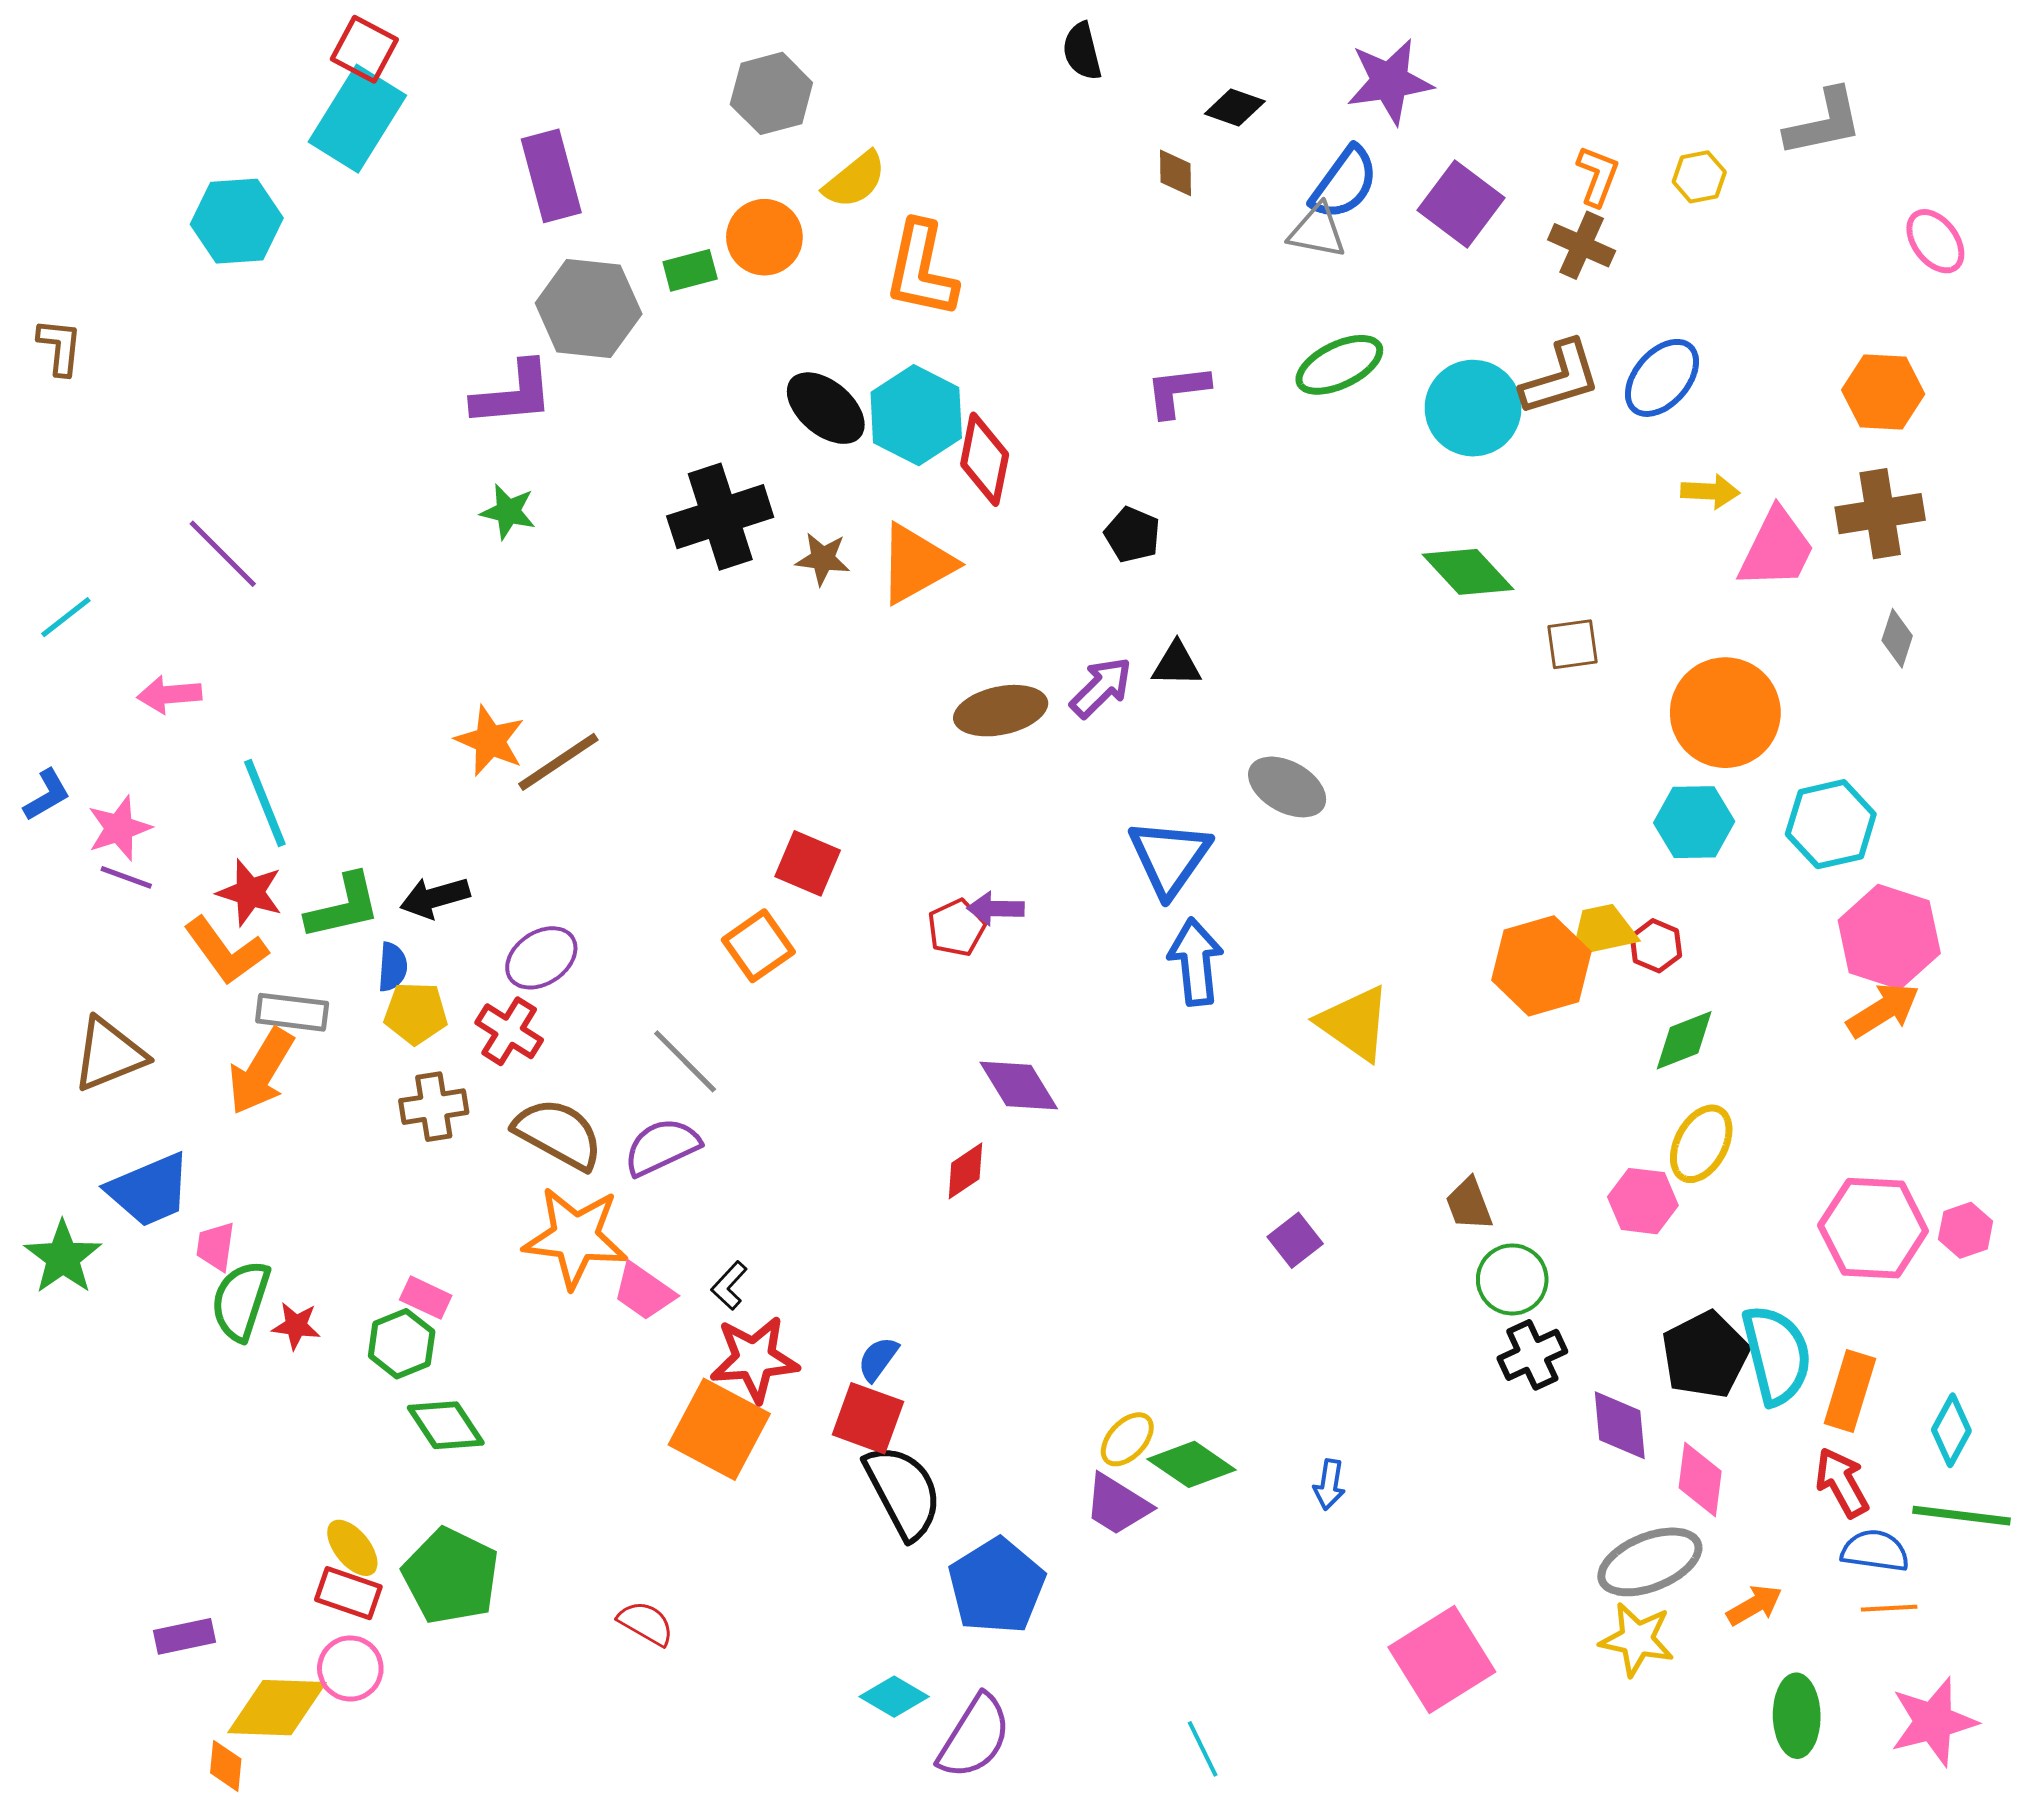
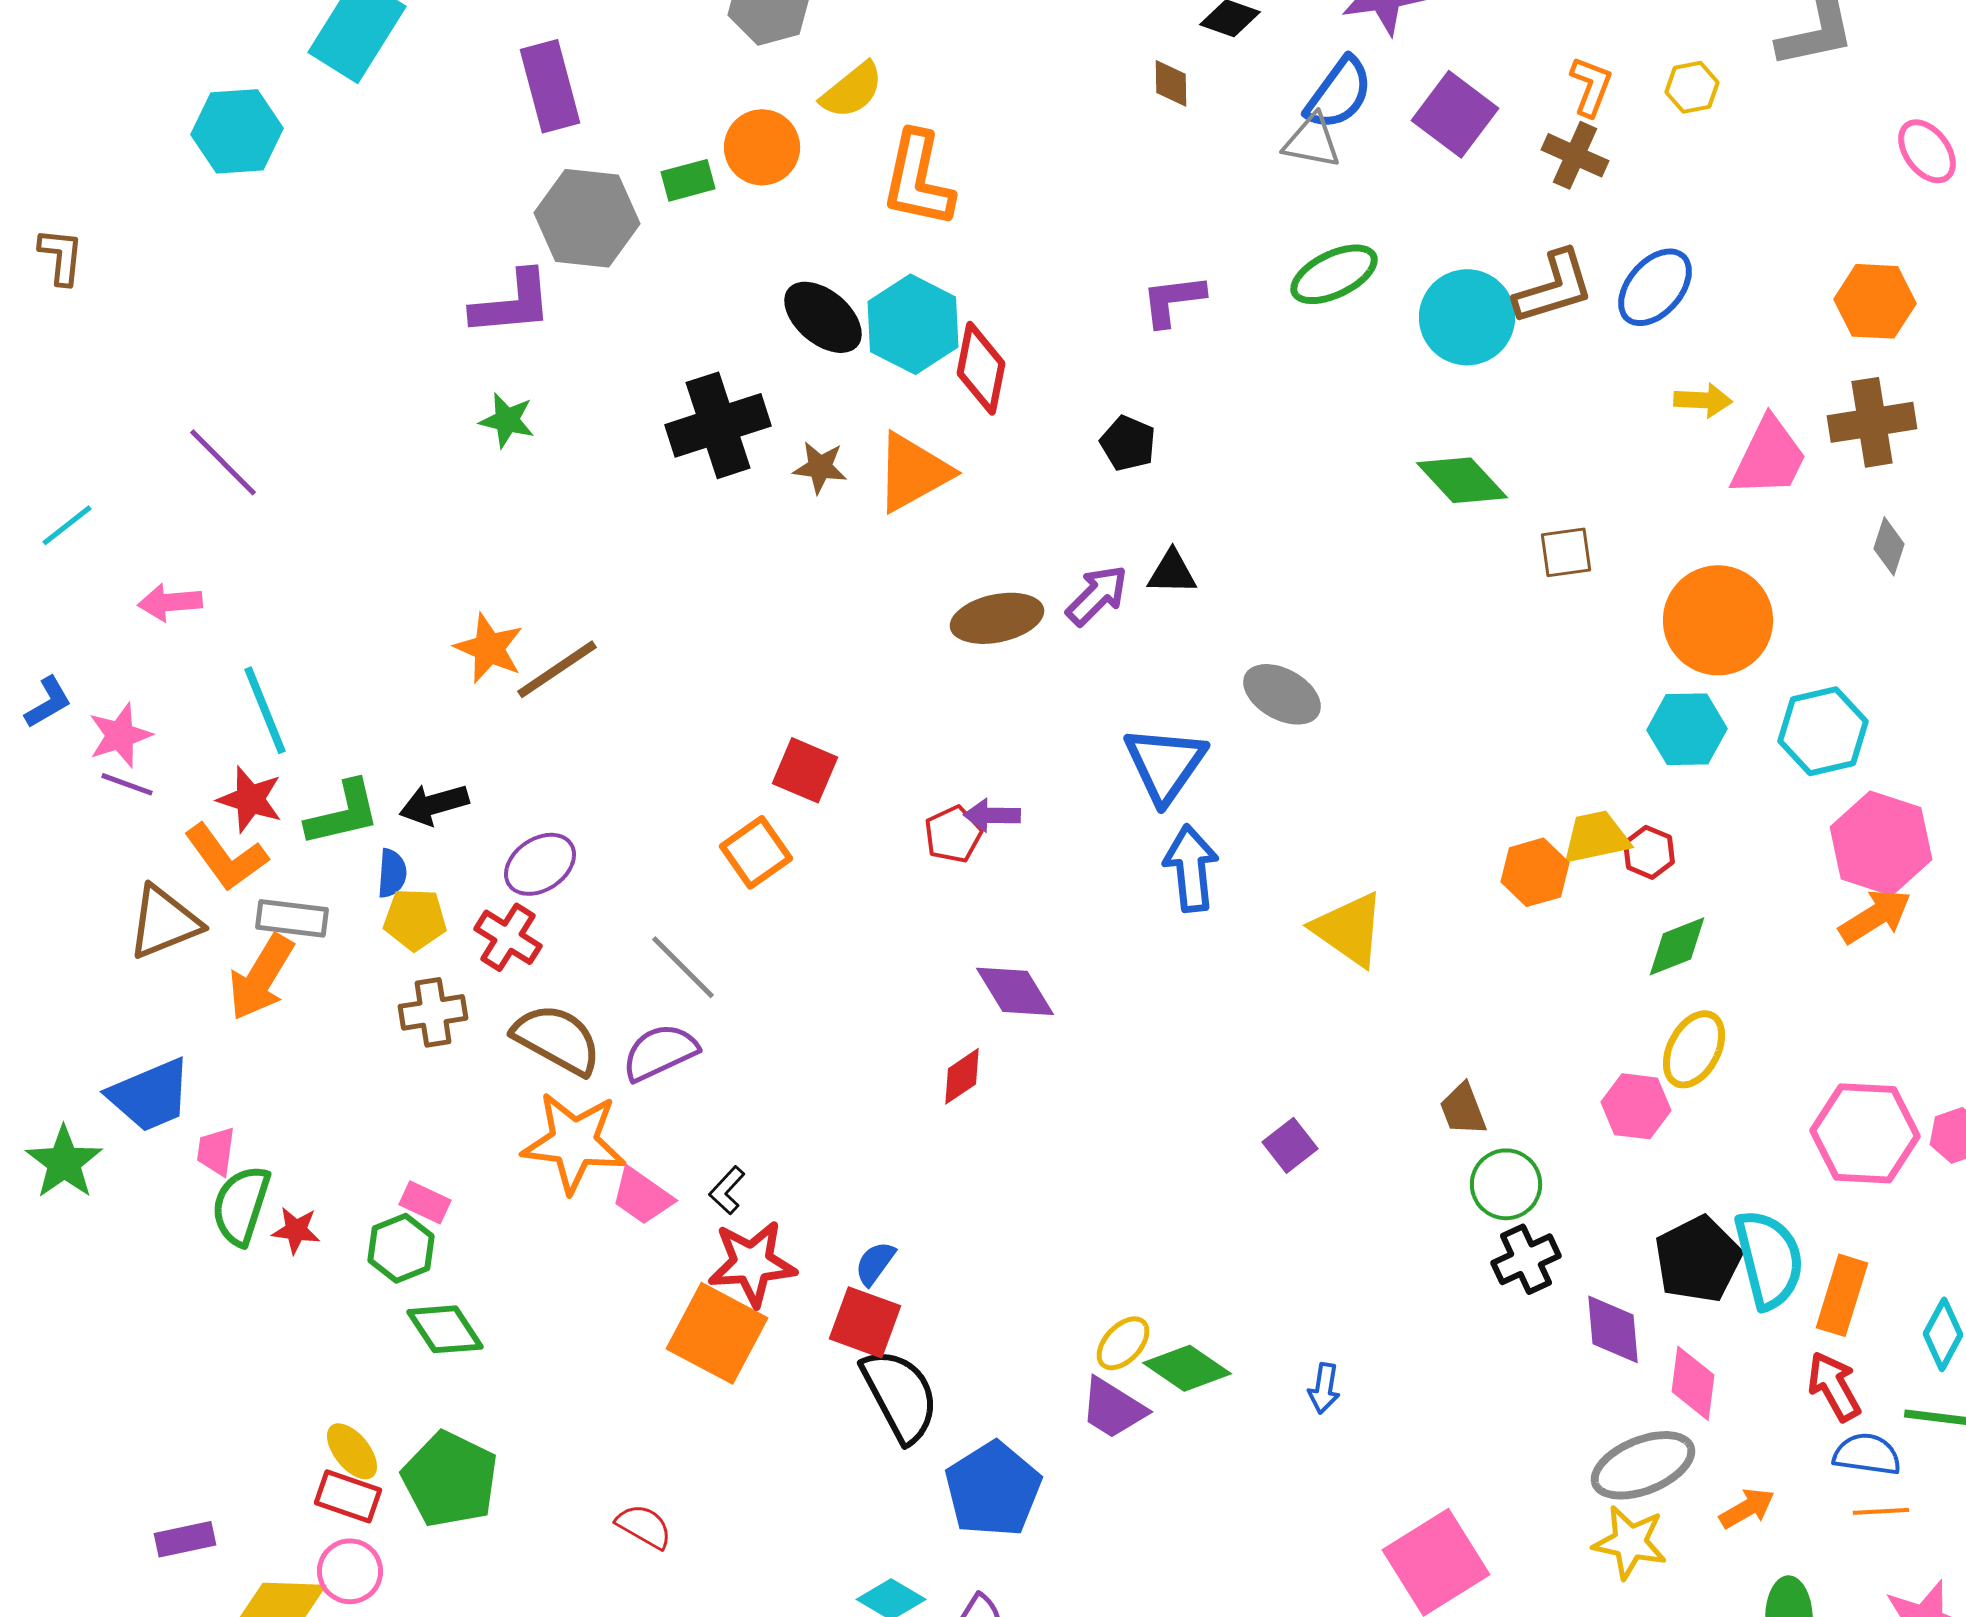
orange hexagon: (1541, 966) -> (1535, 872), size x0.7
brown triangle: (109, 1054) -> (164, 922), moved

